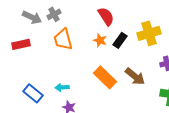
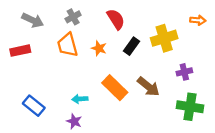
gray cross: (54, 14) -> (73, 17), moved
orange star: (100, 40) -> (99, 48), moved
cyan arrow: (62, 87) -> (80, 99), moved

